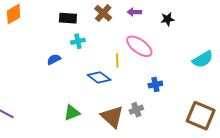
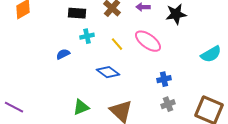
black star: (168, 19) -> (176, 14), size x1.5
yellow line: (117, 60) -> (117, 44), moved, turned -40
gray cross: (136, 110) -> (168, 104), moved

